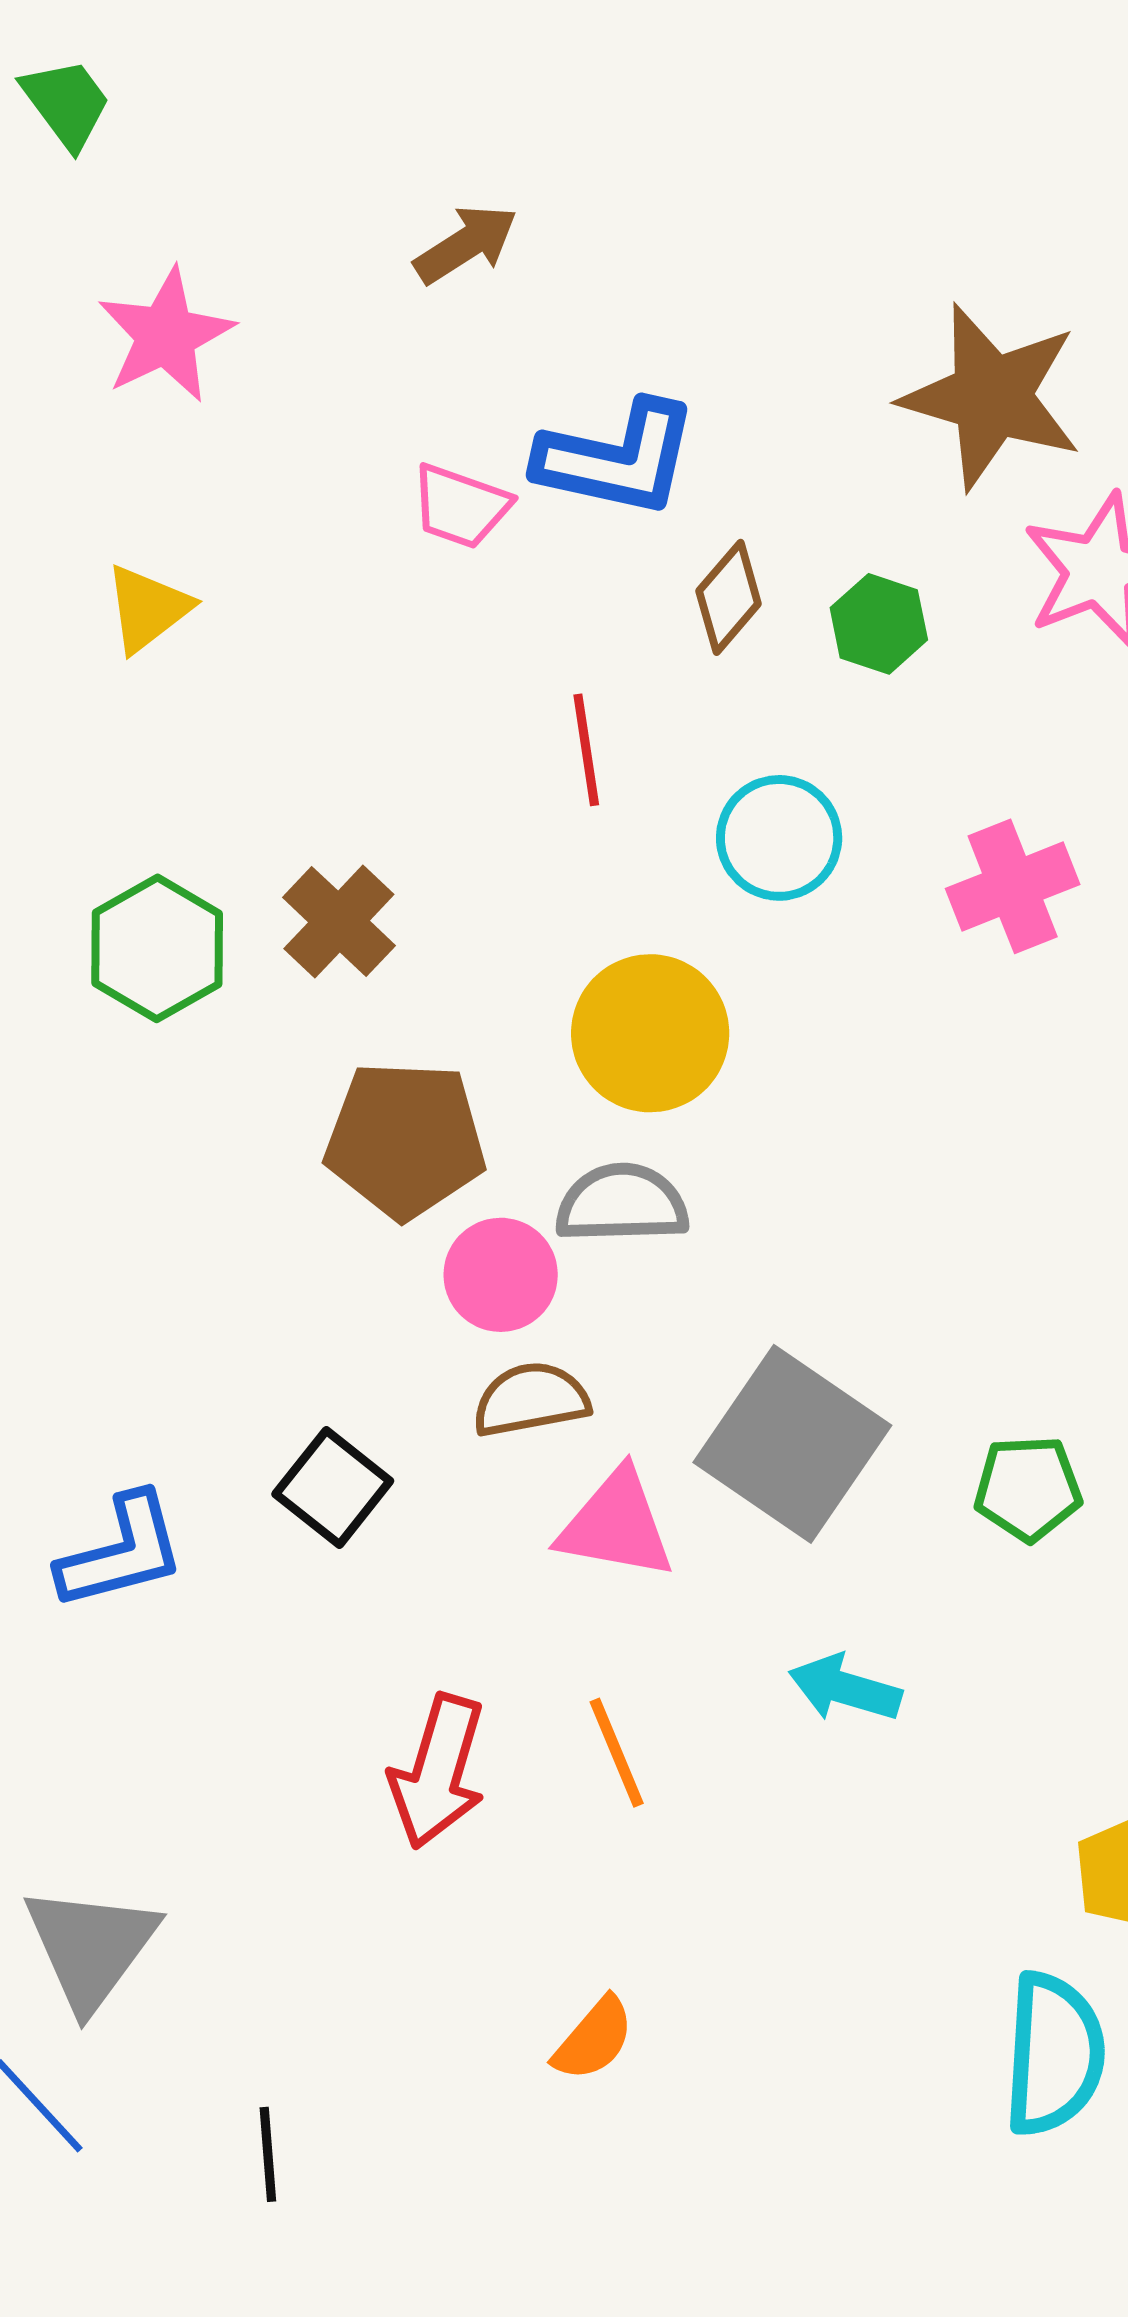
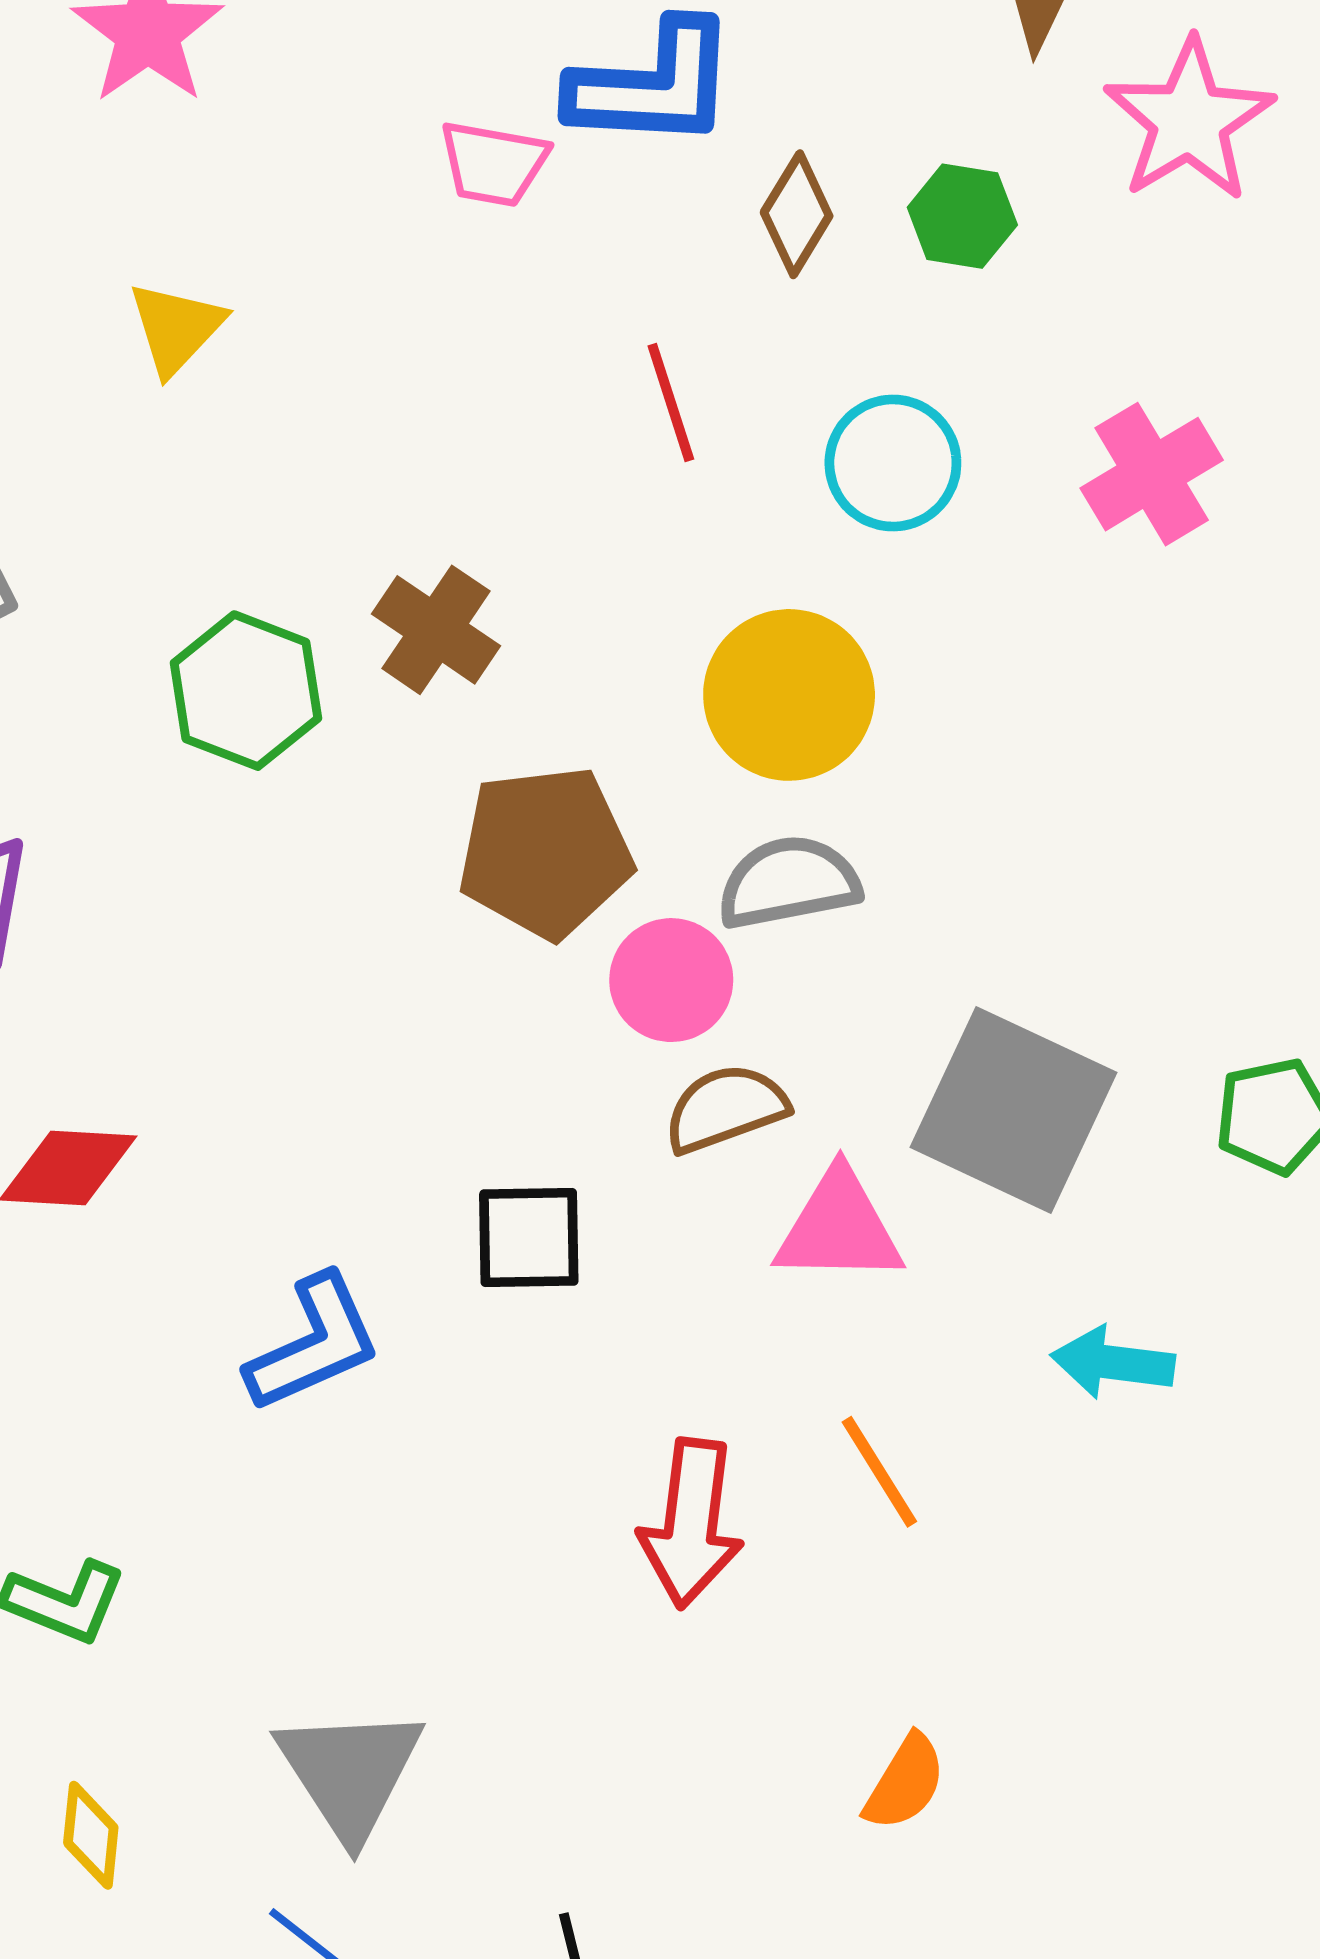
black square: (333, 1488) -> (529, 1237), turned -30

